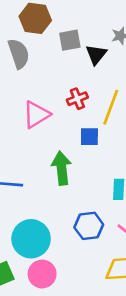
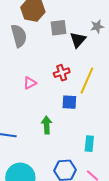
pink triangle: (36, 114) -> (30, 83), size x0.6
green arrow: (61, 168) -> (47, 125), size x0.7

